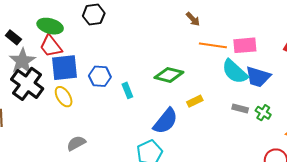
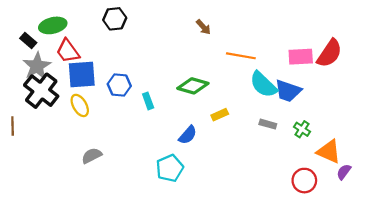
brown arrow: (193, 19) -> (203, 27), moved
green ellipse: (50, 26) -> (53, 25), moved, turned -30
pink rectangle: (245, 45) -> (301, 57), moved
green cross: (263, 113) -> (302, 129), moved
blue semicircle: (165, 121) -> (188, 135), size x0.7

